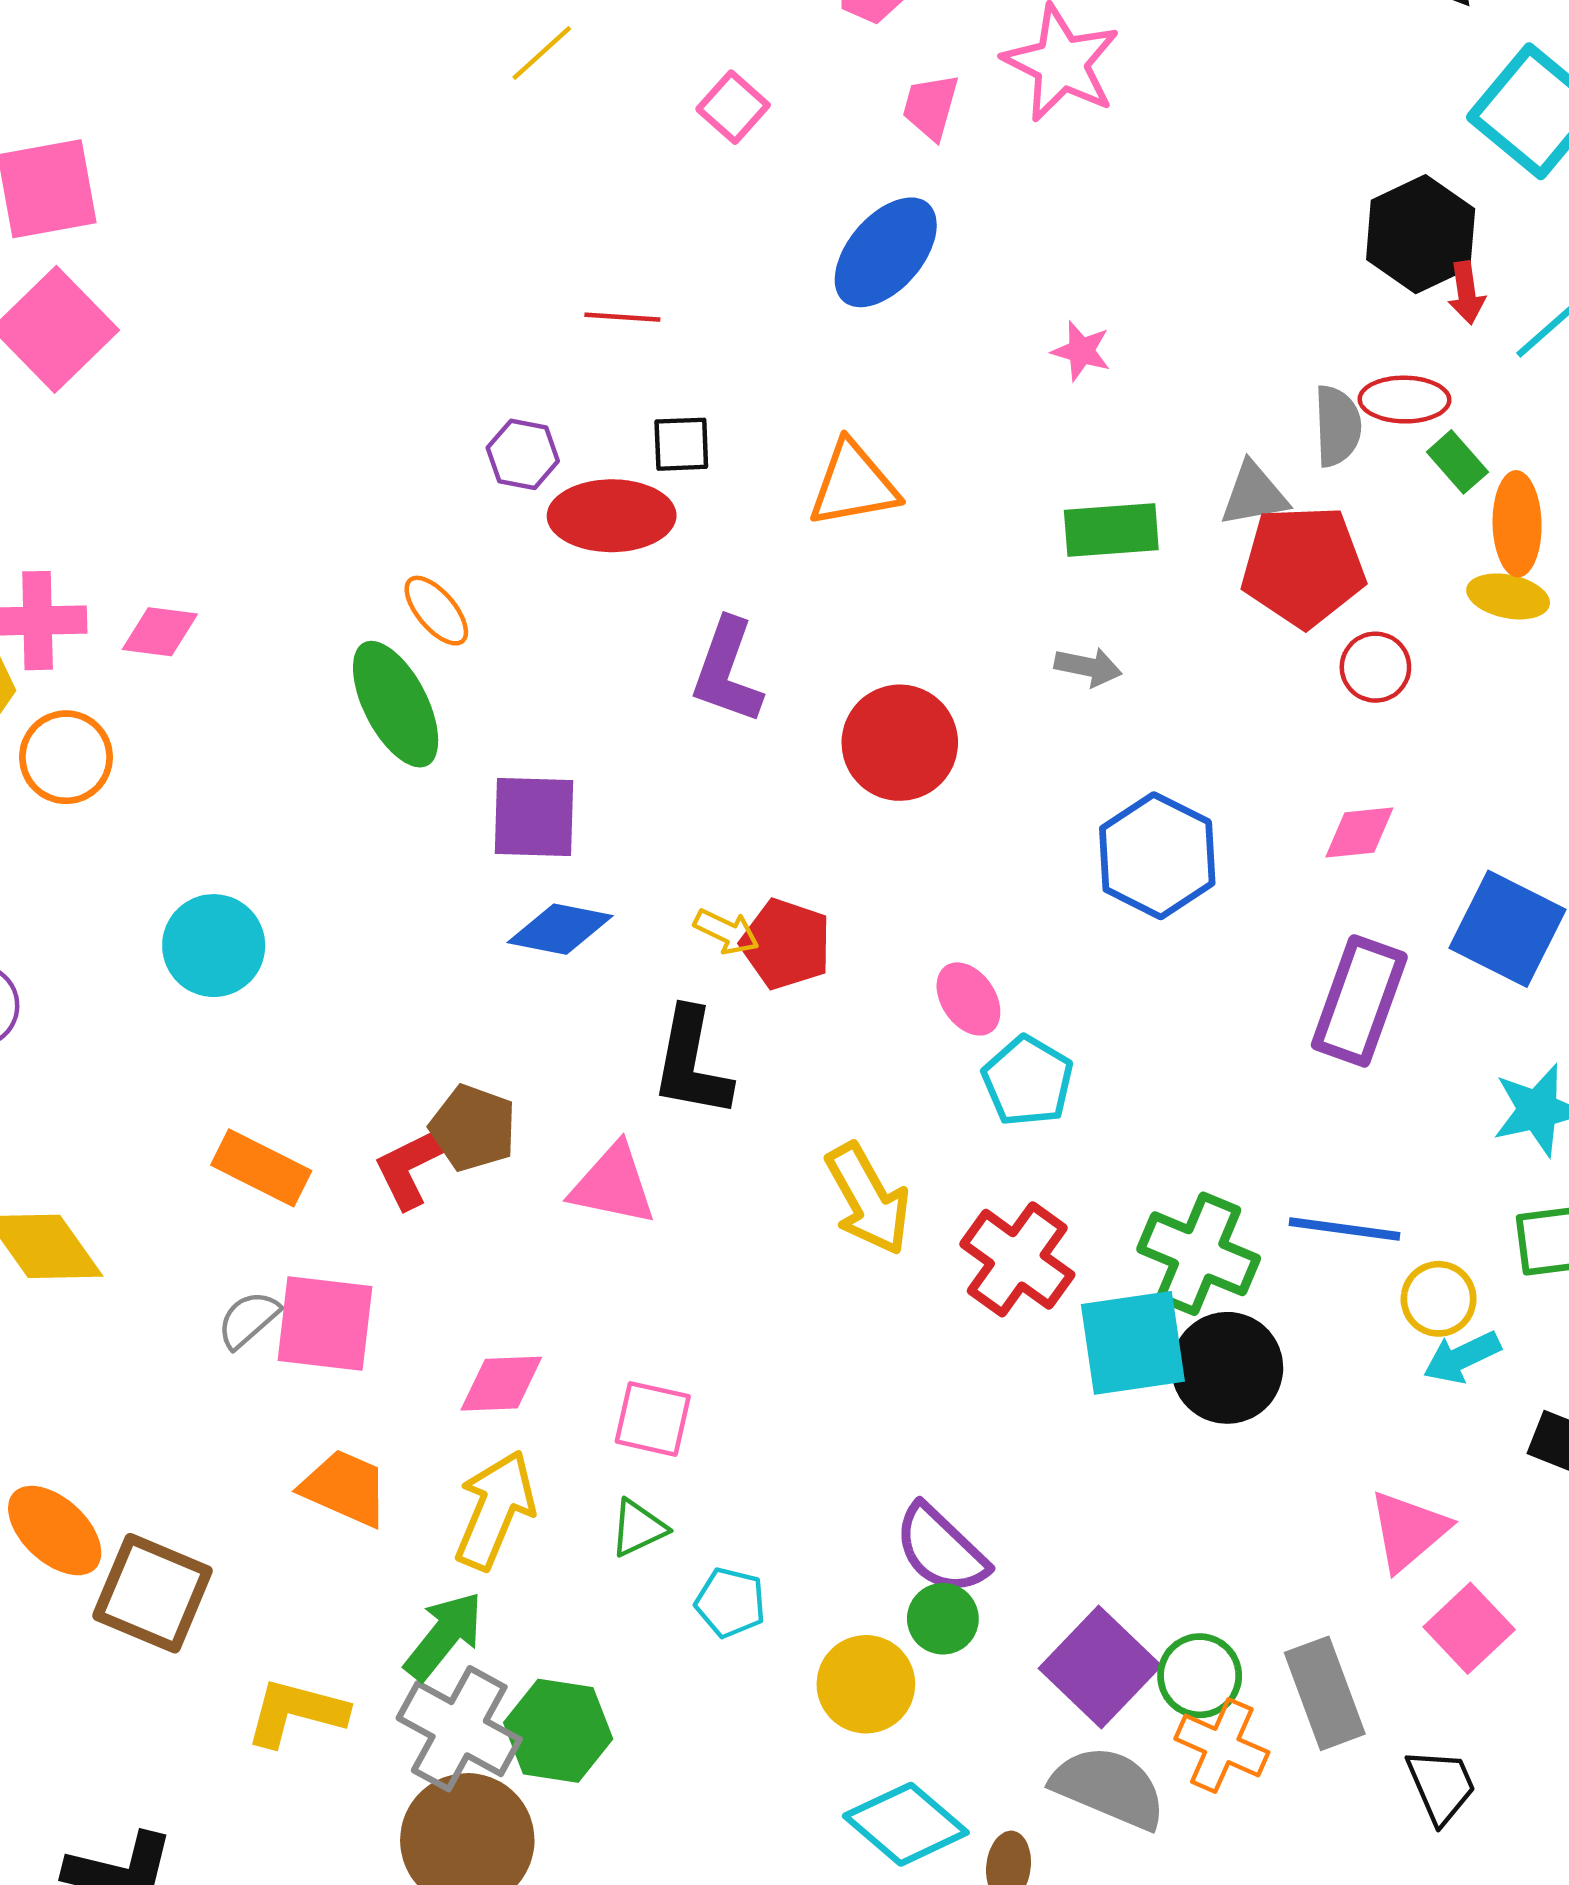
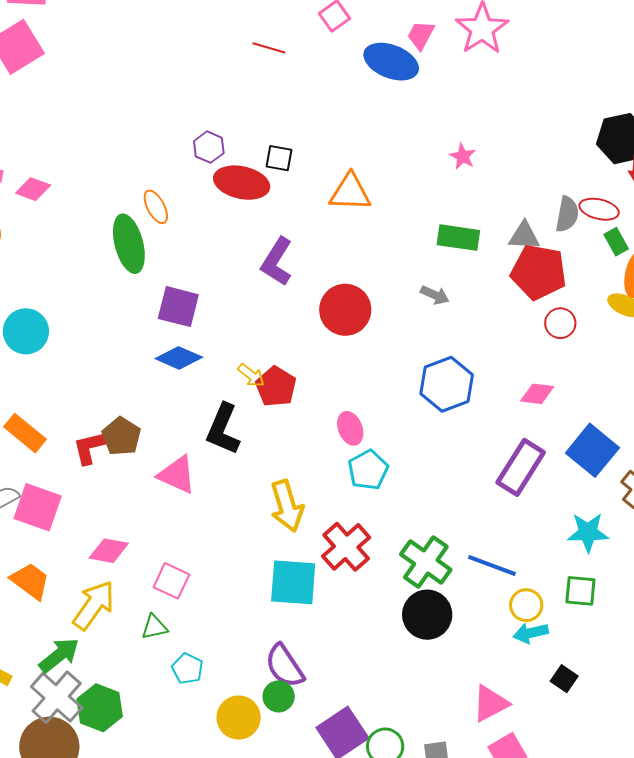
blue ellipse: (886, 252) -> (391, 62), moved, turned 58
red line: (622, 317) -> (269, 48), moved
cyan square: (1133, 1343) -> (293, 582), moved

